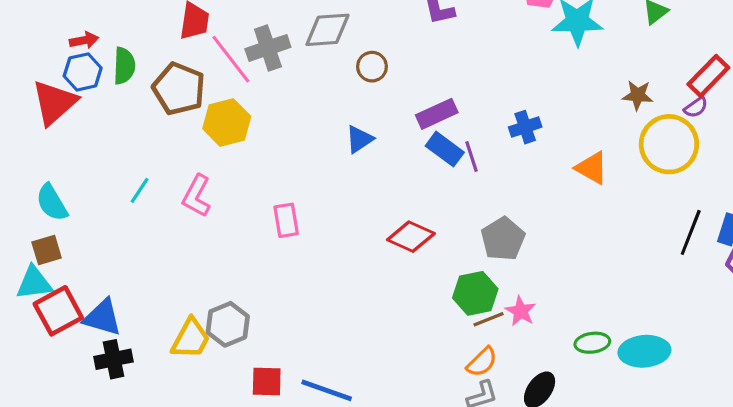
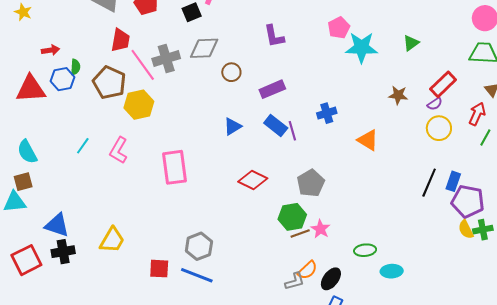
green semicircle: (124, 66) -> (75, 67), size x0.7
blue hexagon: (83, 72) -> (62, 79), moved
red triangle: (54, 103) -> (31, 89), turned 36
purple rectangle: (437, 114) -> (272, 89), moved
blue triangle: (359, 139) -> (233, 126), moved
yellow circle: (669, 144) -> (439, 128), moved, size x0.7
pink rectangle: (286, 220) -> (174, 167), size x1.6
red square: (58, 311) -> (26, 260), moved
gray hexagon: (228, 324) -> (199, 246), moved
cyan ellipse: (644, 351) -> (392, 271), moved, size x0.7
orange semicircle: (482, 362) -> (307, 270), moved

